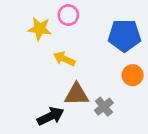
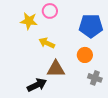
orange circle: (133, 75) -> (85, 55), moved
gray cross: (104, 107) -> (95, 78), moved, turned -32

